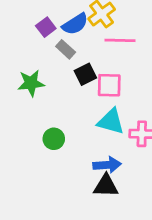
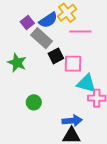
gray rectangle: (66, 49) -> (42, 38), size x1.5
green star: (31, 83) -> (17, 63), turned 30
cyan triangle: (111, 122) -> (86, 83), moved

